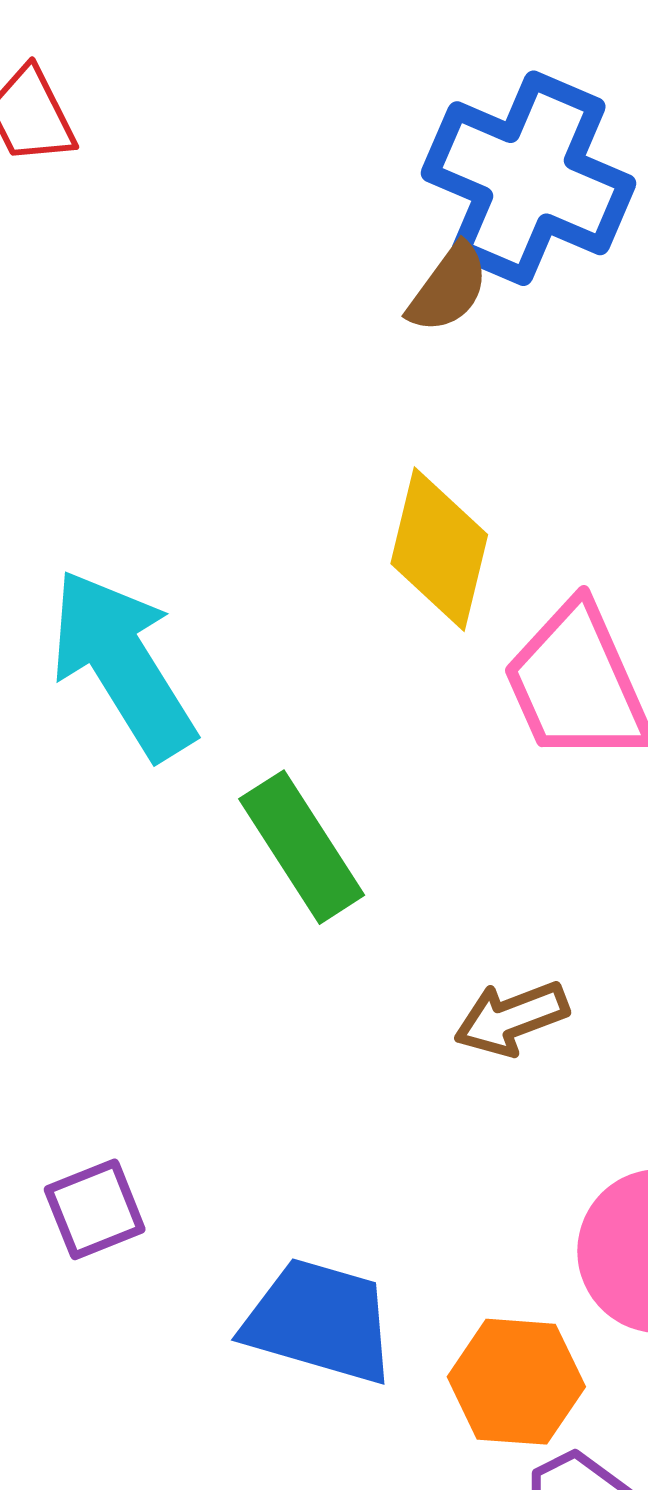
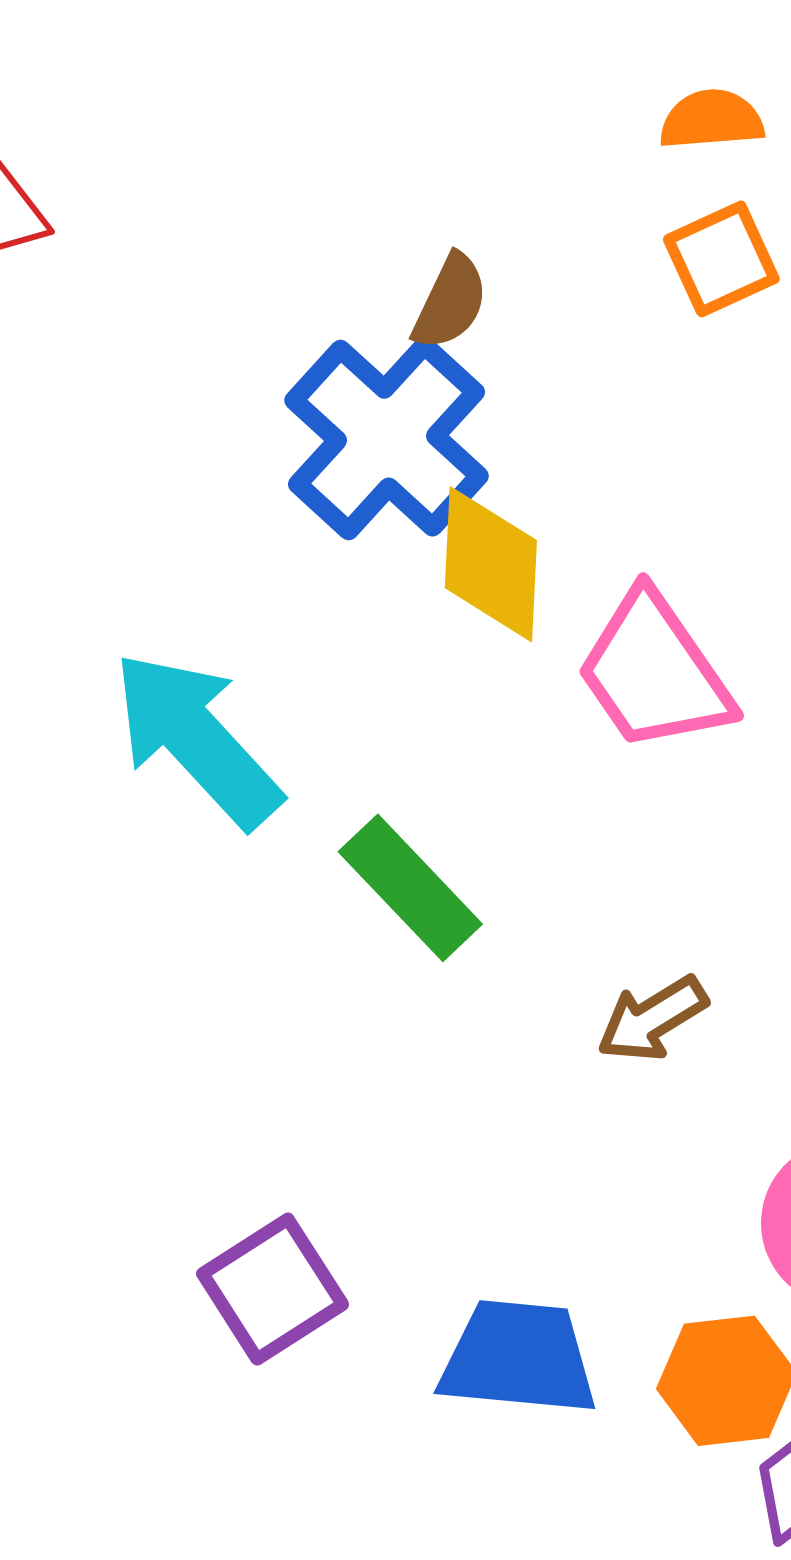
blue cross: (529, 178) -> (387, 438), moved, turned 30
purple square: (95, 1209) -> (273, 1289), size x1.4

